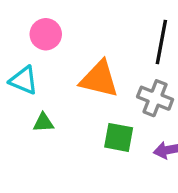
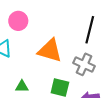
green triangle: (43, 123) -> (22, 86), moved

